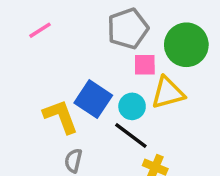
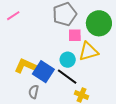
blue square: (93, 99) -> (43, 72), moved
yellow L-shape: (61, 116) -> (26, 66), turned -45

